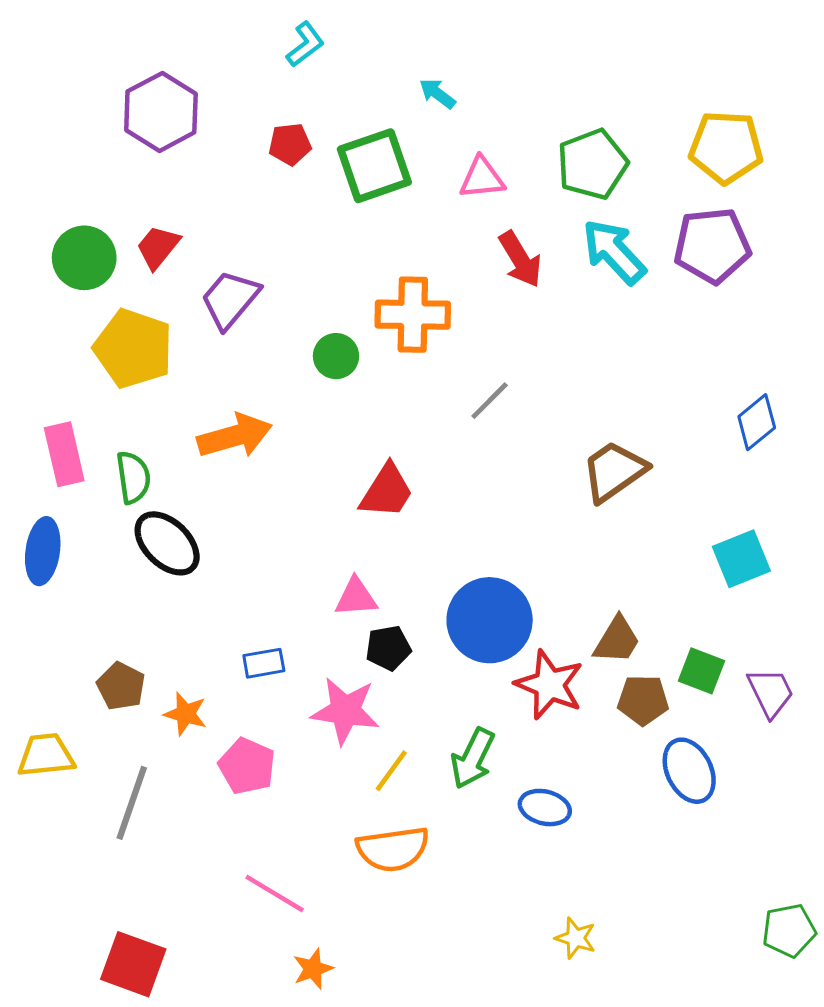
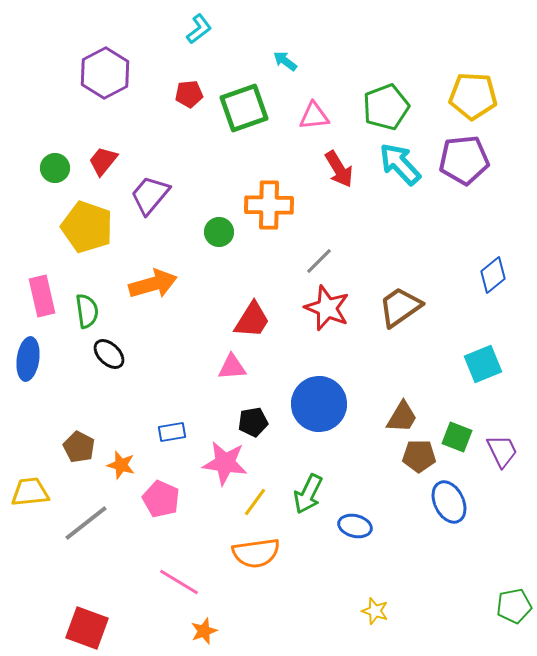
green circle: (84, 258) -> (55, 168), size x0.7
black ellipse: (167, 543) -> (109, 354), size x0.7
pink triangle: (356, 597) -> (232, 367), moved
red star: (549, 685) -> (327, 308), moved
gray line: (132, 803) -> (86, 523), turned 33

